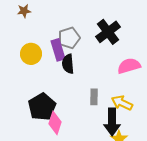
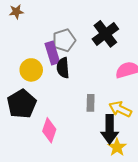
yellow circle: (31, 54) -> (31, 70), moved
black pentagon: (42, 107) -> (22, 104), moved

